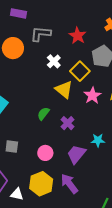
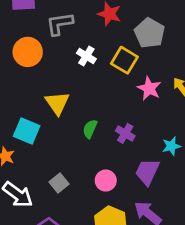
yellow triangle: (64, 90) -> (57, 103), moved, turned 30
gray square: (12, 146) -> (59, 183), turned -32

